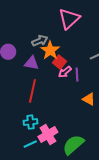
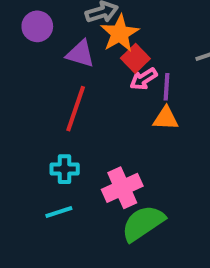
orange triangle: (89, 99) -> (166, 118), moved, turned -32
pink cross: (48, 134) -> (122, 188), moved

